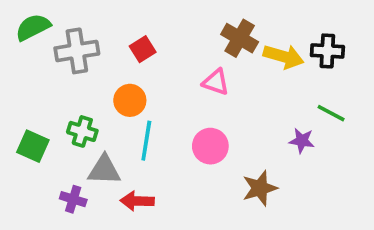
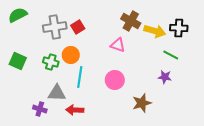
gray cross: (77, 51) -> (55, 27), moved
green line: (331, 113) -> (171, 55), moved
green cross: (82, 131) -> (51, 62), moved
green square: (33, 146) -> (18, 61), moved

